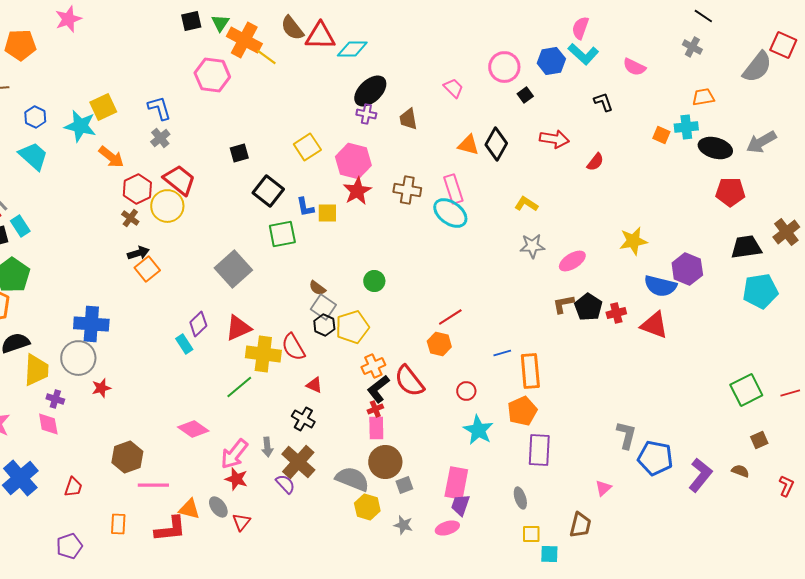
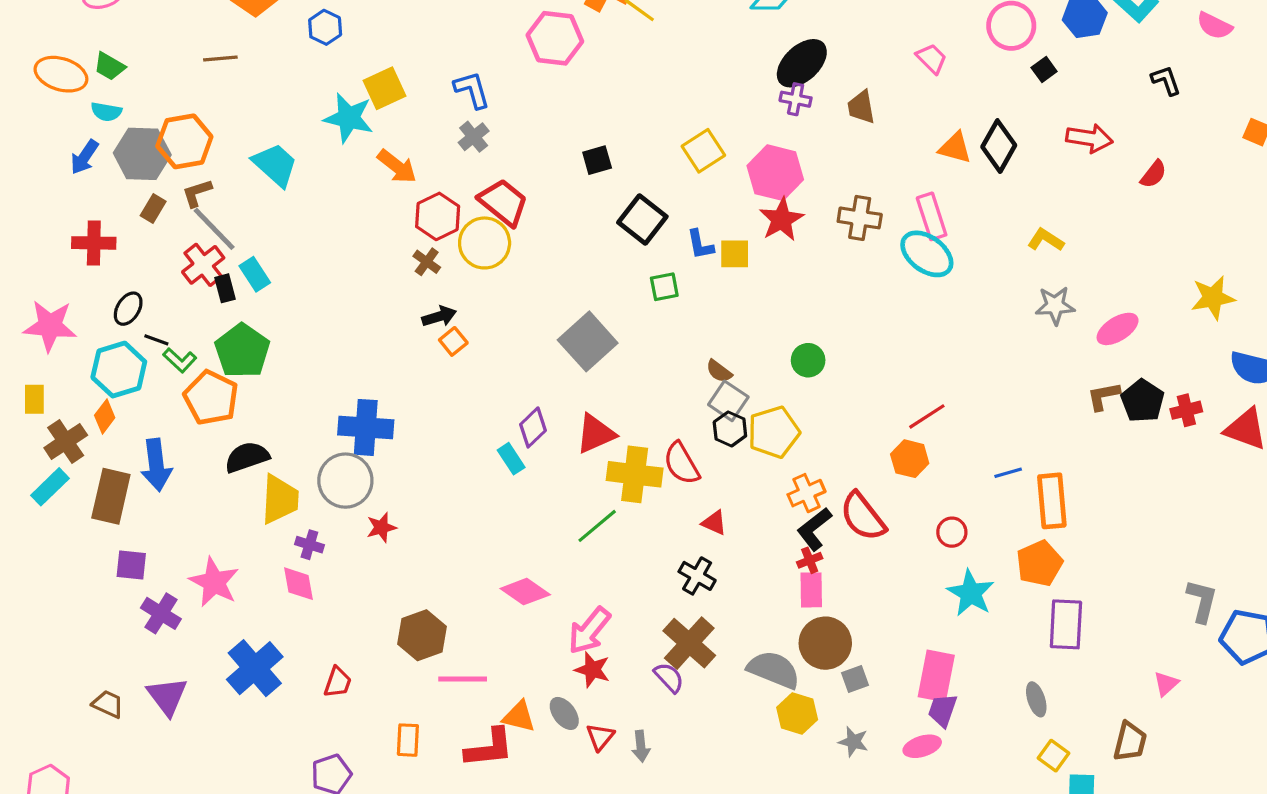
blue hexagon: (35, 117) -> (325, 27), moved
green square: (282, 234) -> (664, 287), size x0.7
orange square: (147, 269) -> (453, 341), size x0.7
gray arrow: (267, 447) -> (641, 746), moved
yellow square: (531, 534) -> (1053, 756), turned 36

